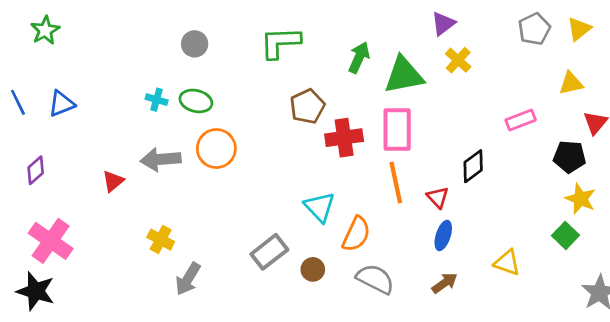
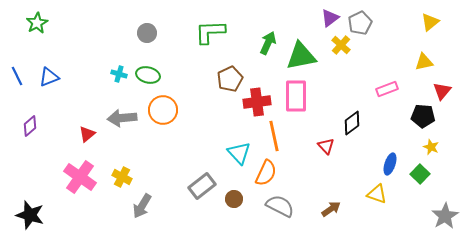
gray pentagon: (534, 29) -> (360, 23), moved
orange line: (396, 182) -> (274, 136), moved
yellow star: (580, 199) -> (431, 147), size x0.7
blue ellipse: (443, 235) -> (390, 164), moved
pink cross: (51, 241) -> (80, 177), moved

